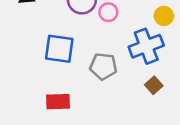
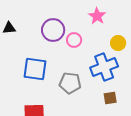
brown square: (154, 85) -> (110, 98), turned 32

